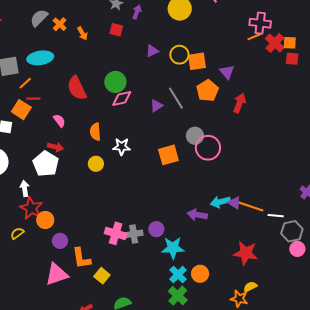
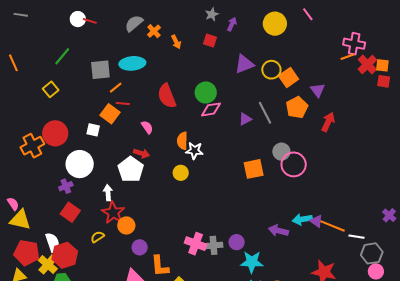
purple triangle: (152, 51) -> (244, 64), size x1.5
orange square: (197, 61) -> (289, 77), turned -30
white star: (122, 147) -> (194, 151), moved

